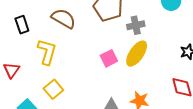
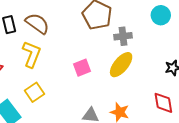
brown semicircle: (64, 18) -> (37, 23), moved
pink square: (109, 58) -> (82, 68), moved

